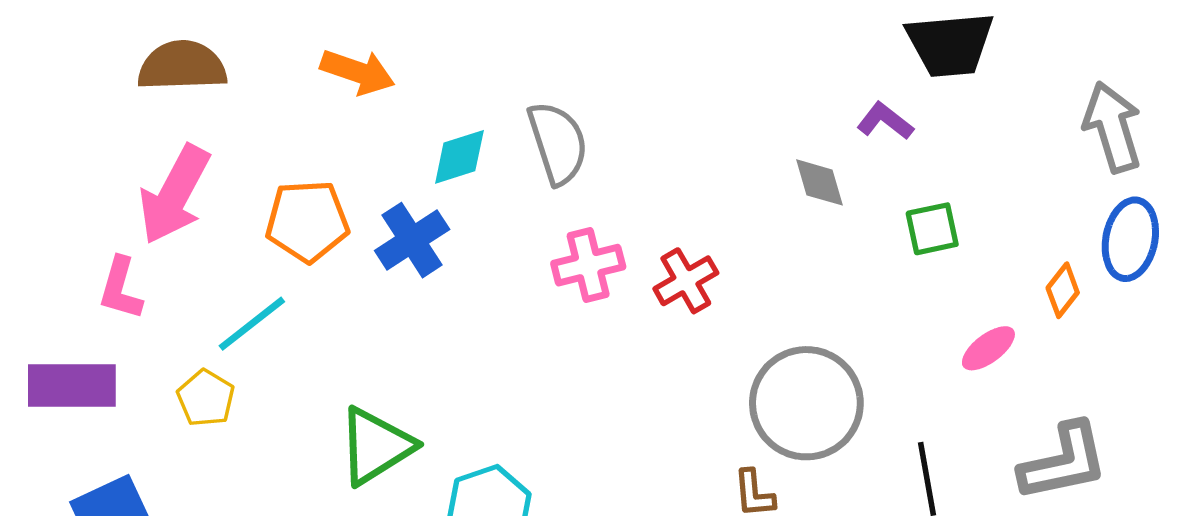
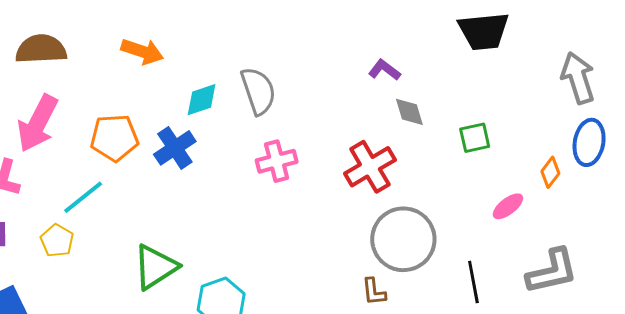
purple L-shape: (885, 121) -> (384, 70), moved
red cross: (686, 281) -> (370, 167), moved, size x1.4

